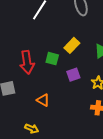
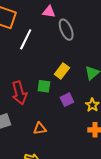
orange triangle: (43, 100) -> (40, 129), turned -32

